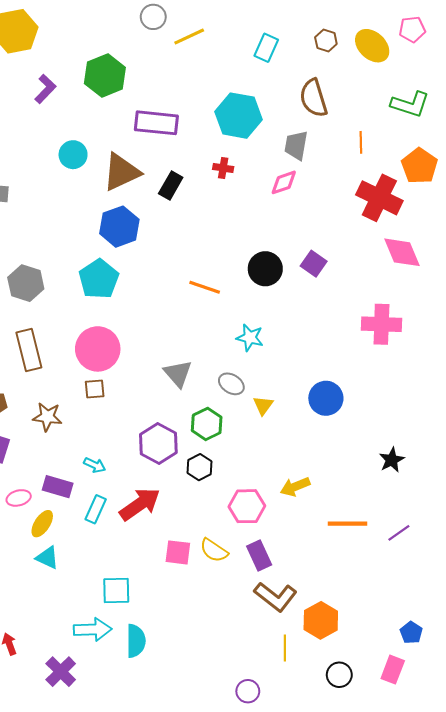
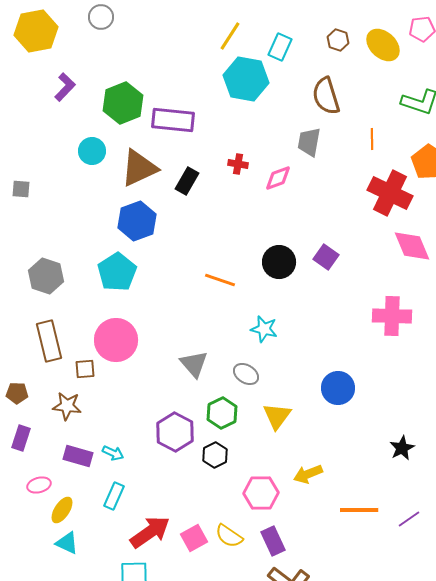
gray circle: (153, 17) -> (101, 17), moved
yellow line: (189, 36) -> (230, 36), moved, turned -32
green hexagon: (105, 75) -> (123, 103), moved
cyan hexagon: (239, 116) -> (246, 79), moved
pink diamond: (284, 182) -> (278, 178), moved
brown square: (95, 389) -> (85, 369), moved
yellow triangle: (263, 405) -> (277, 416), moved, size x1.4
purple rectangle: (58, 487) -> (78, 456), moved
red arrow: (140, 504) -> (150, 532), moved
pink square: (178, 552) -> (194, 538), turned -36

